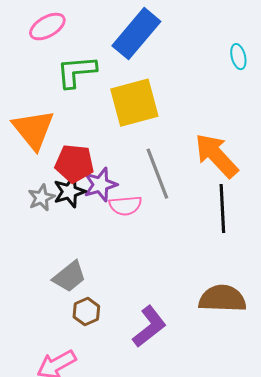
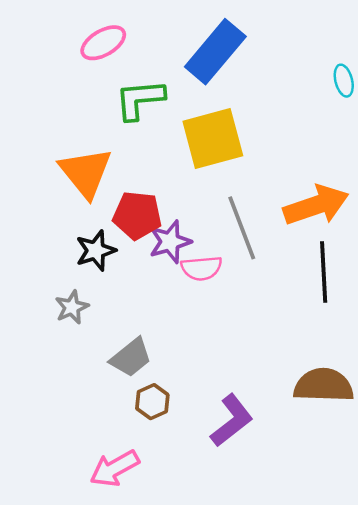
orange arrow: (216, 156) -> (316, 205), turned 114
black star: (69, 192) -> (96, 251), moved
gray star: (41, 198) -> (72, 307), moved

